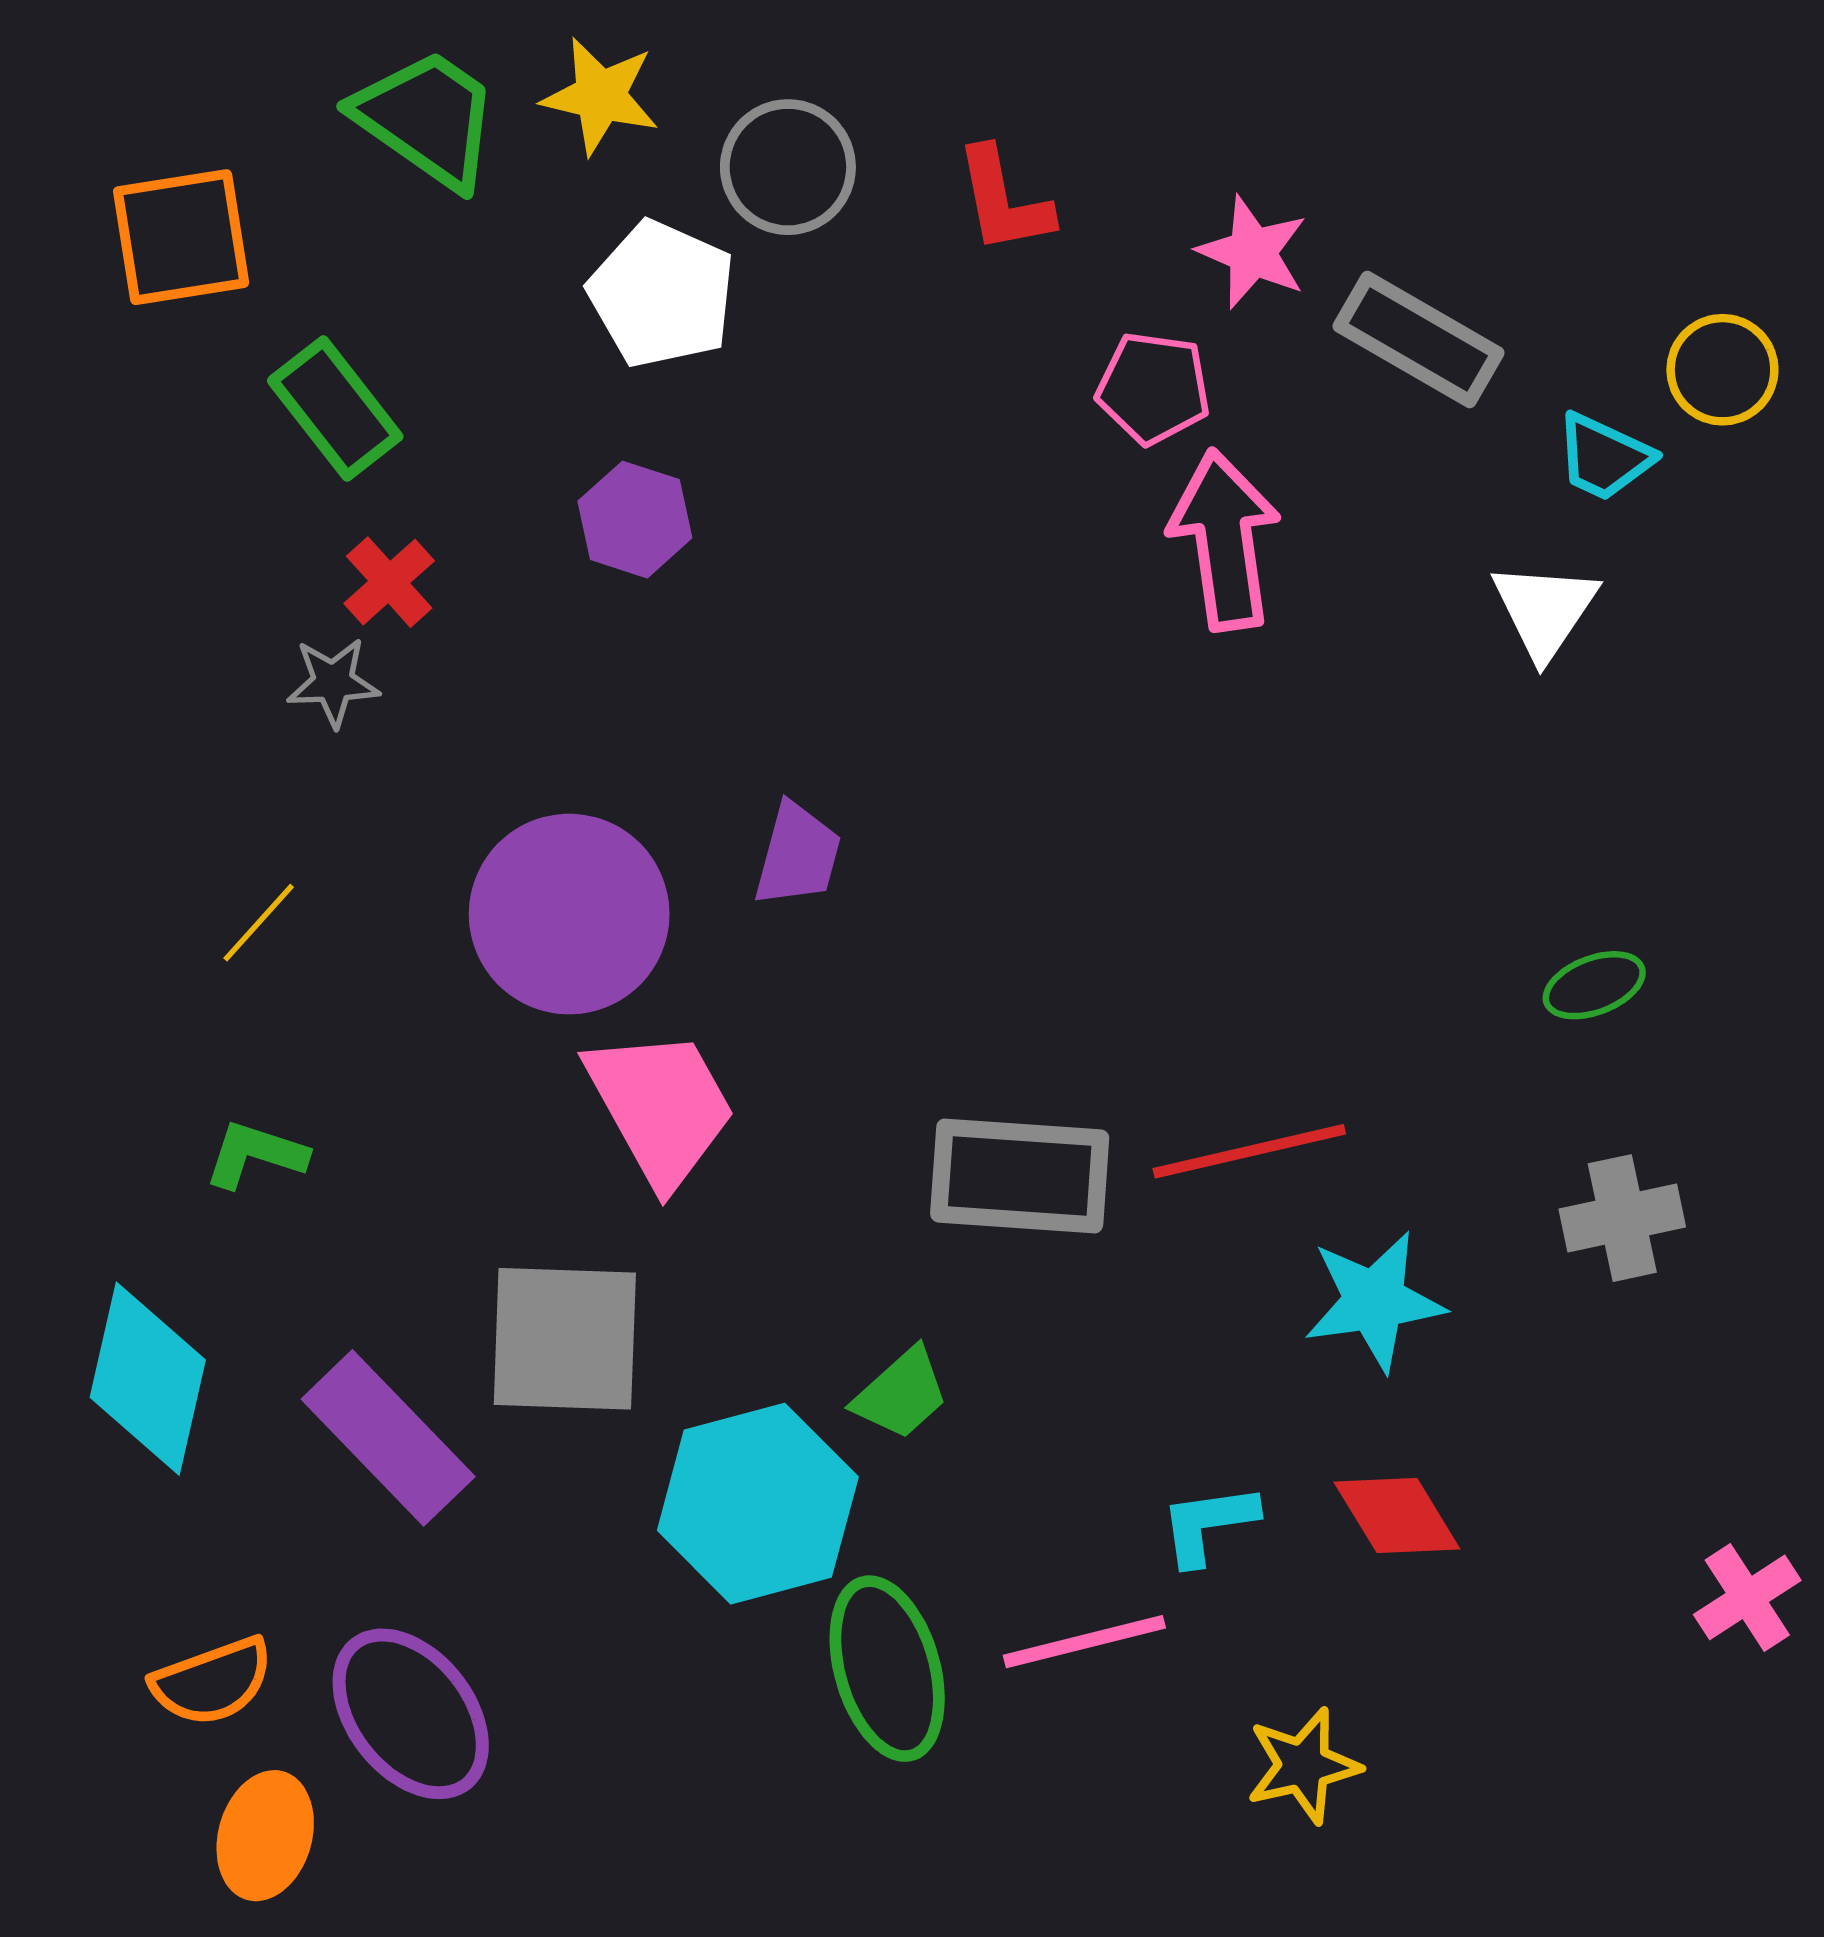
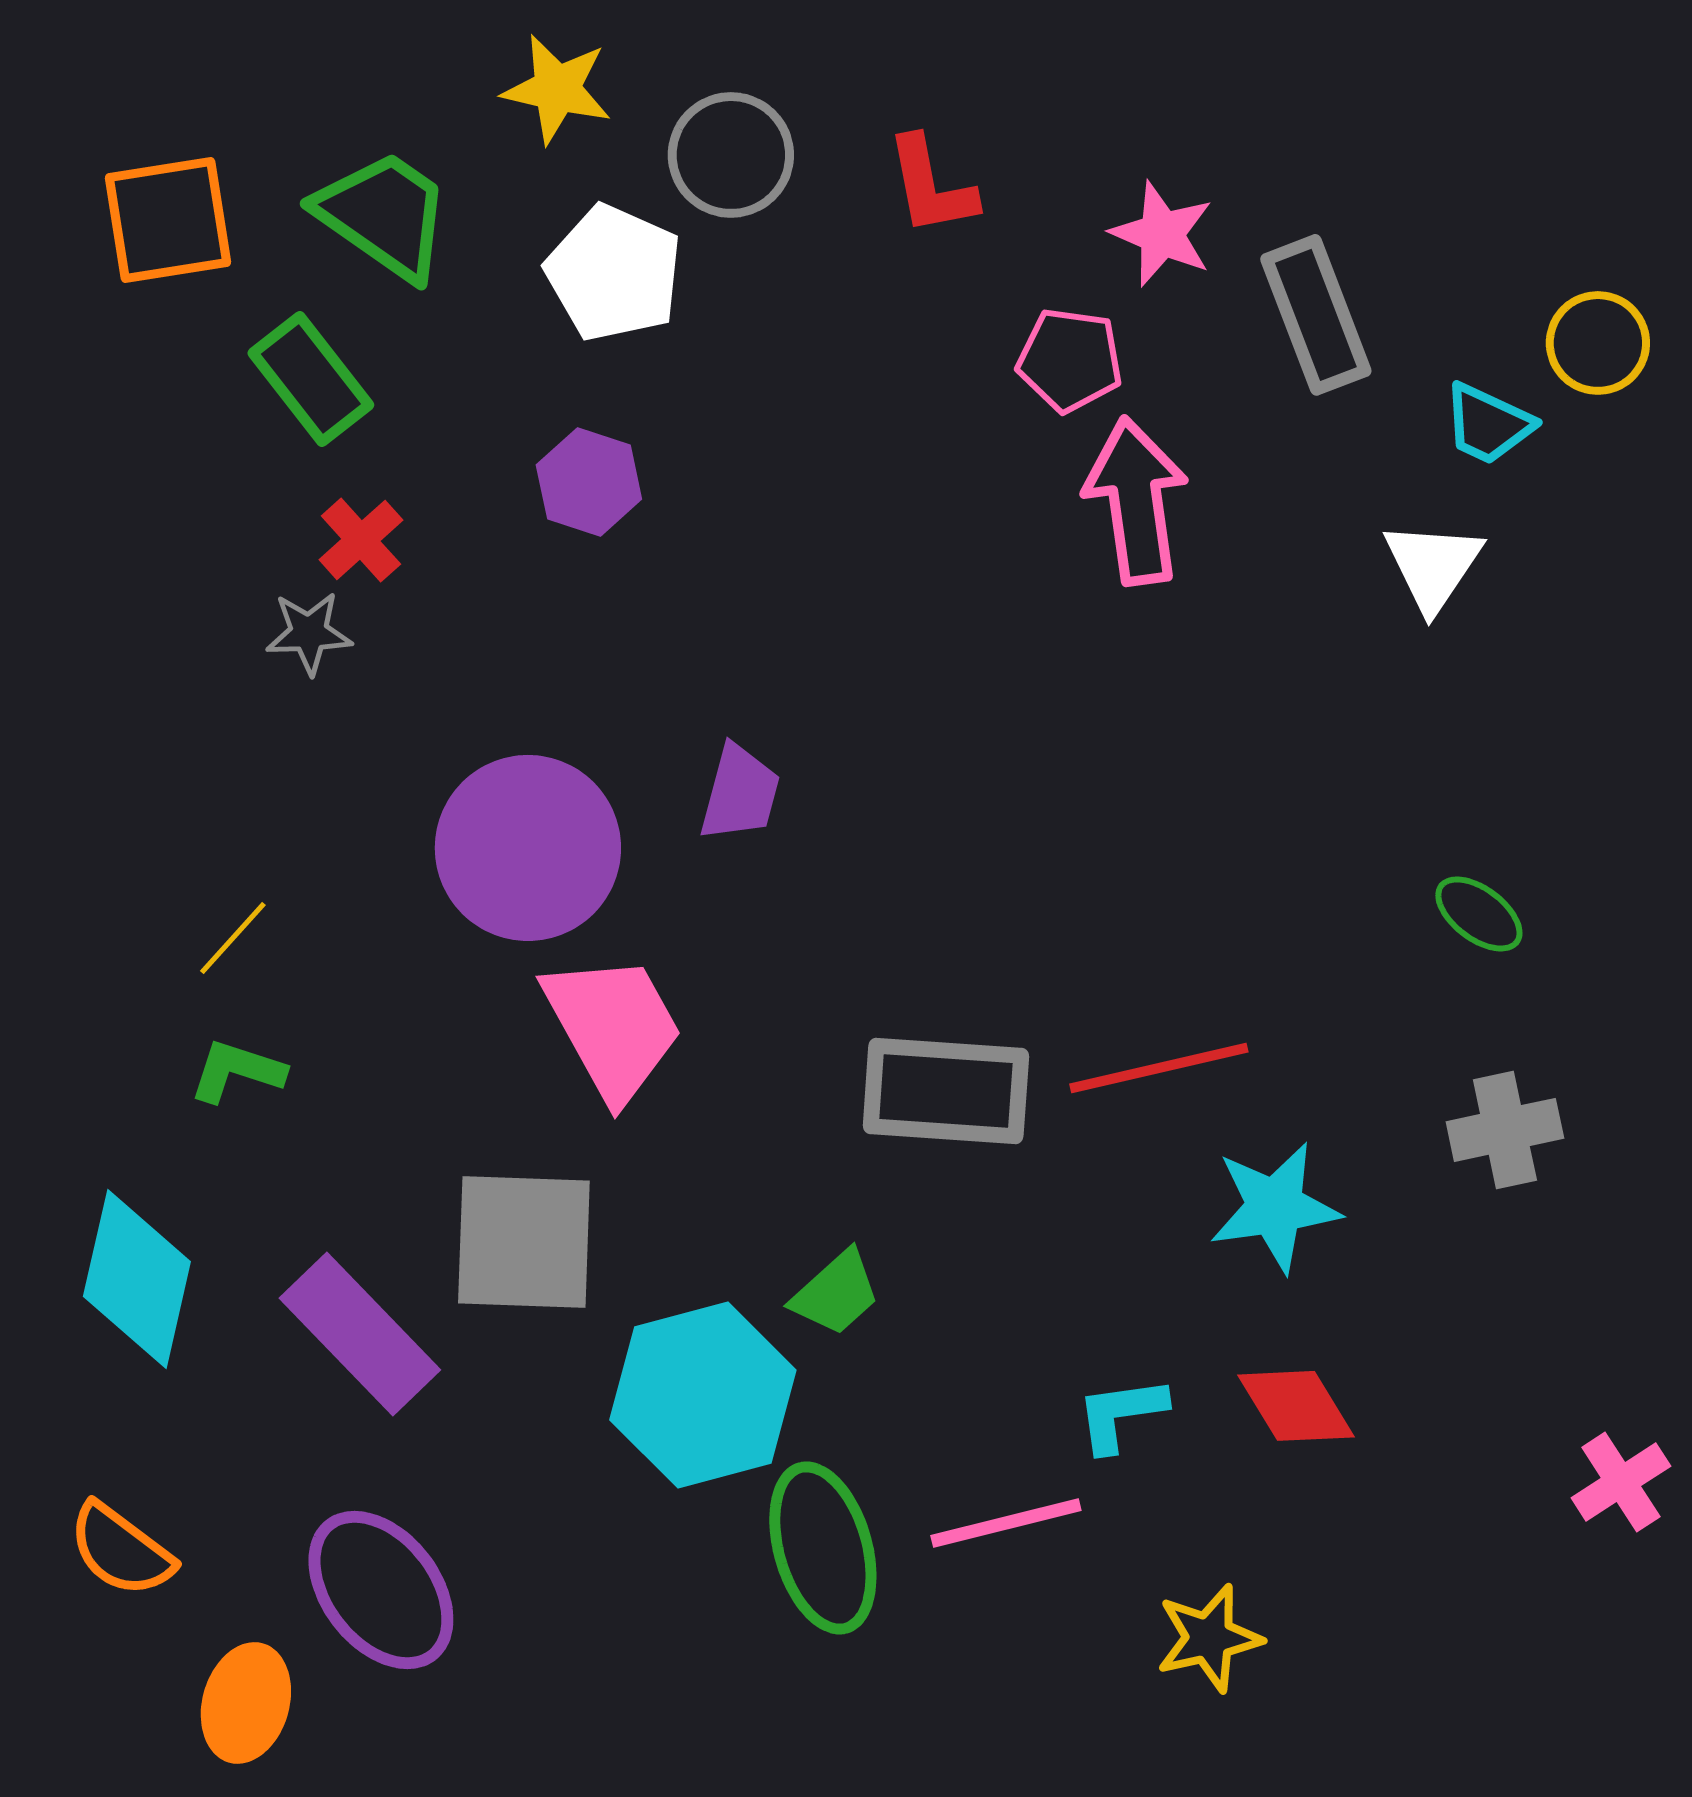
green trapezoid: (427, 119) -> (384, 215), moved
gray rectangle: (1419, 340) -> (1316, 315), turned 39
yellow line: (259, 923) -> (233, 938), moved
green ellipse: (1594, 985) -> (1479, 914), turned 58
orange semicircle: (212, 1682) -> (121, 1550), moved, turned 57

